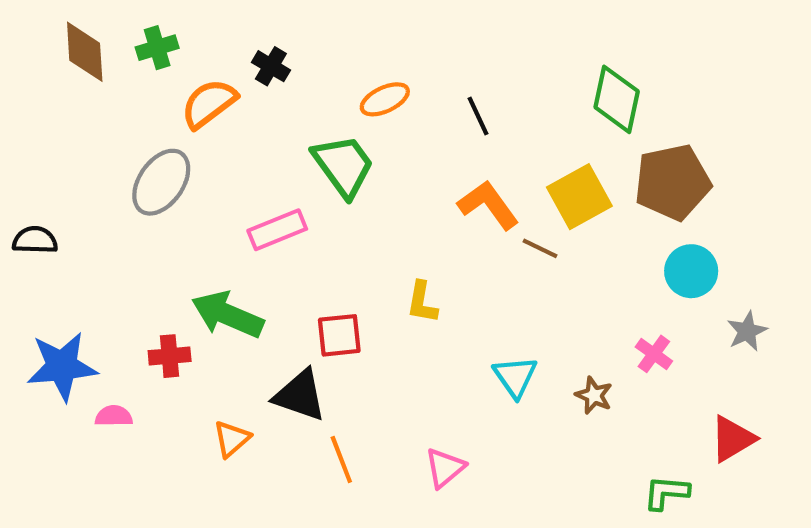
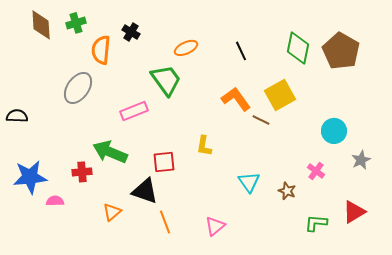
orange semicircle: (209, 103) -> (101, 50), turned -48
black line: (478, 116) -> (241, 51), moved
brown pentagon: (673, 182) -> (341, 51), moved, turned -30
green L-shape: (666, 493) -> (316, 223), moved

